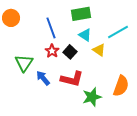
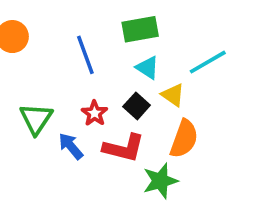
red star: (52, 51) -> (95, 113), moved
black square: (70, 52) -> (137, 106), moved
orange semicircle: (121, 86) -> (184, 139), moved

